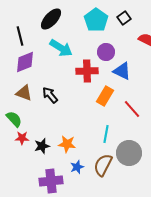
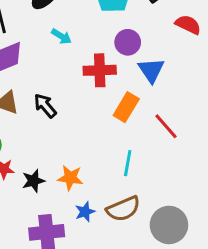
cyan arrow: (61, 48) -> (61, 36), size x0.6
blue triangle: (122, 71) -> (151, 70), turned 30
gray circle: (129, 153) -> (169, 225), moved
brown semicircle: (103, 165) -> (123, 209), turned -140

